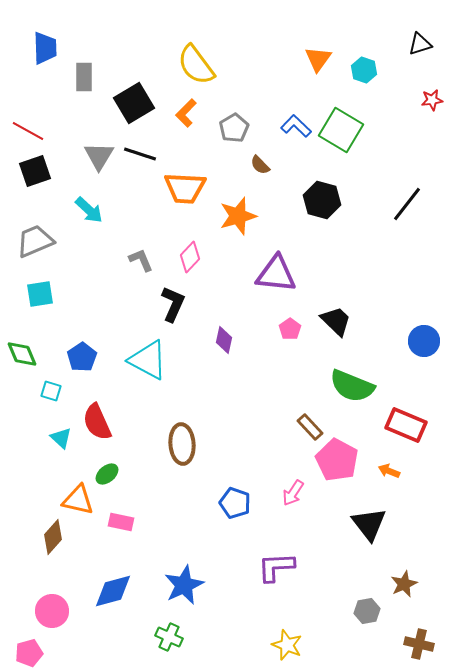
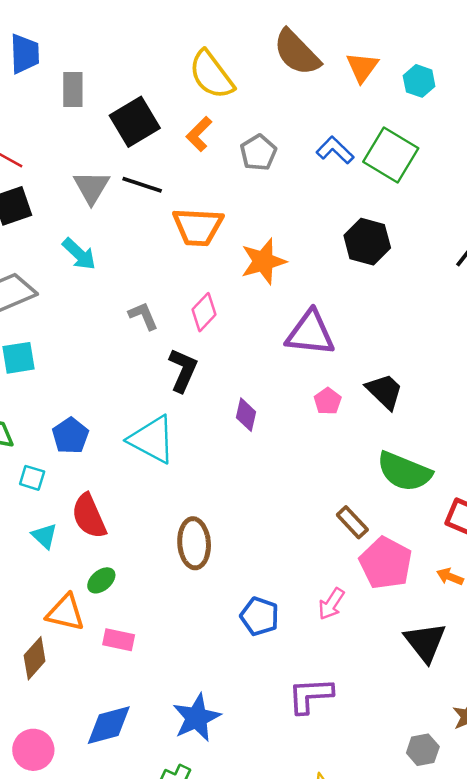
brown semicircle: (260, 165) -> (297, 52), moved, size x2.0

